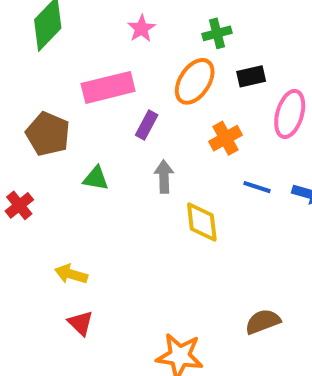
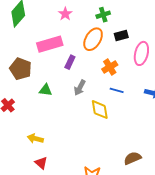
gray arrow: (164, 177) -> (80, 88), turned -147
blue line: (257, 187) -> (117, 90), moved

